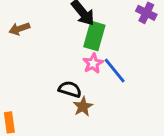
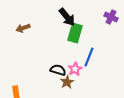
pink star: (93, 63) -> (75, 69), moved
blue line: (115, 71) -> (89, 57), turned 60

